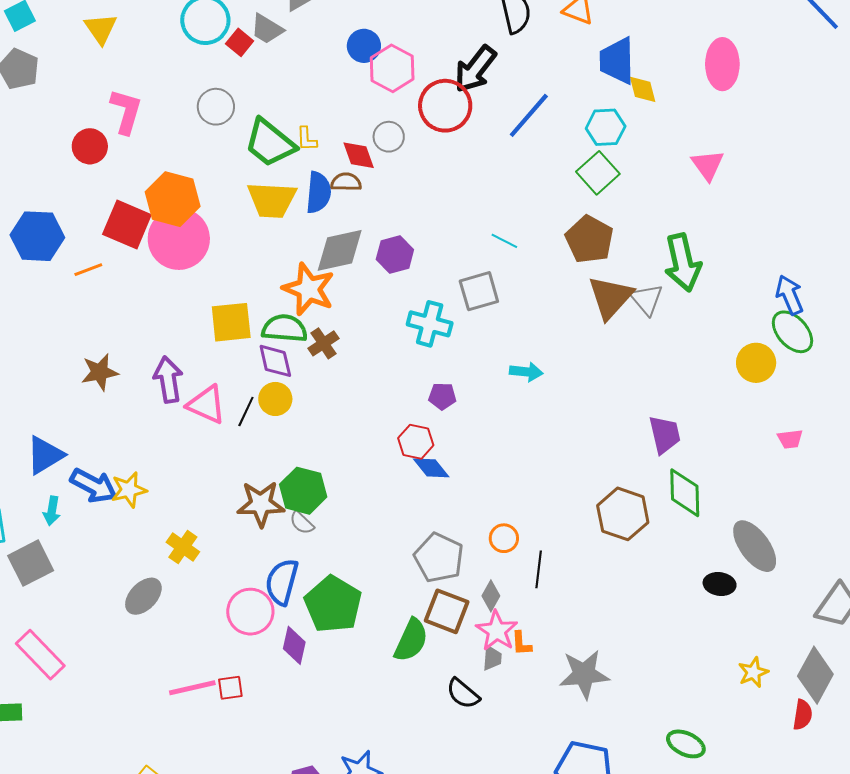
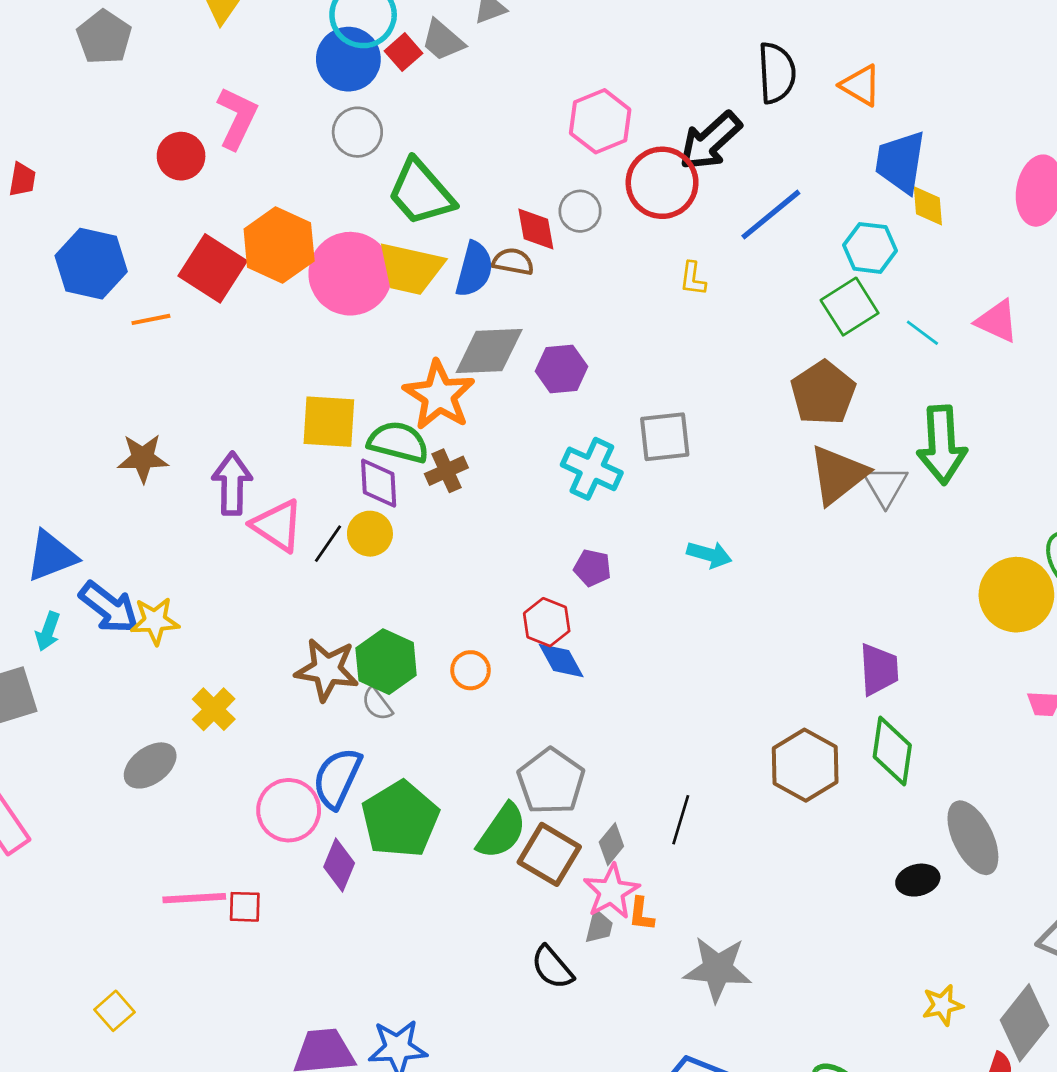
blue circle: (364, 46) -> (348, 59), moved, size x1.4
yellow L-shape: (307, 139) -> (693, 279), moved
pink triangle: (708, 165) -> (997, 321), turned -39
pink circle: (179, 239) -> (350, 274), moved
cyan line: (504, 241) -> (922, 333), moved
yellow circle: (756, 363) -> (1016, 595), size x1.4
orange circle: (504, 538) -> (471, 670), moved
black ellipse: (720, 584) -> (918, 880), turned -32
green semicircle: (411, 640) -> (502, 831), moved

